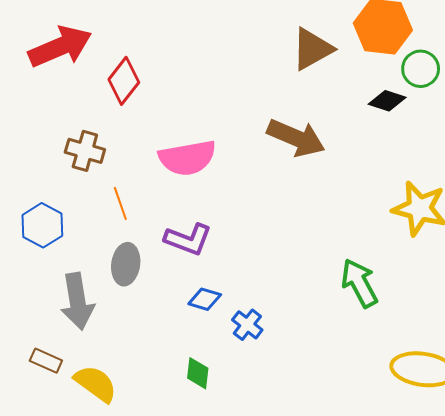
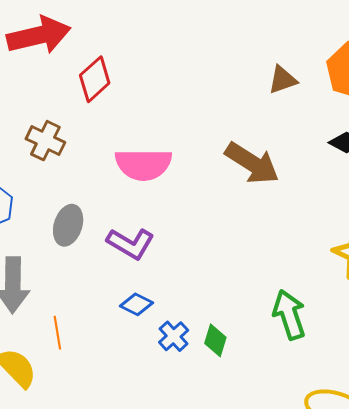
brown triangle: (312, 49) -> (283, 80), size x0.7
orange line: (120, 203) -> (57, 333), moved
gray ellipse: (126, 264) -> (68, 225), moved
green diamond: (198, 373) -> (215, 340), moved

